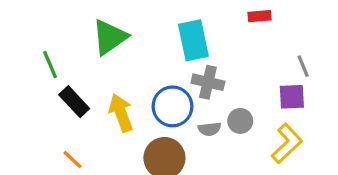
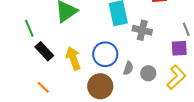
gray cross: (208, 82) -> (142, 30), moved
gray circle: (240, 121) -> (148, 73), moved
gray semicircle: (210, 129) -> (128, 68), turned -64

